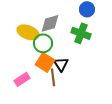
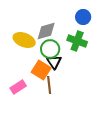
green circle: (43, 43) -> (50, 49), moved
black triangle: (61, 64) -> (54, 62), moved

